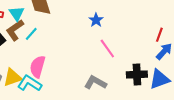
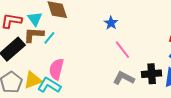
brown L-shape: (15, 30) -> (34, 35), turned 40
gray L-shape: (95, 83) -> (124, 78), moved

